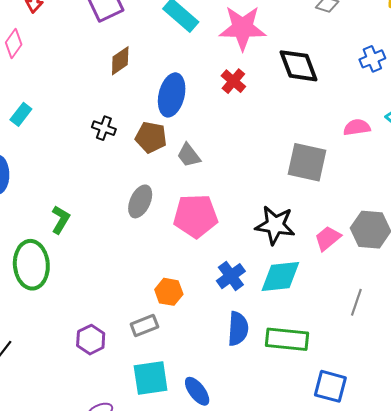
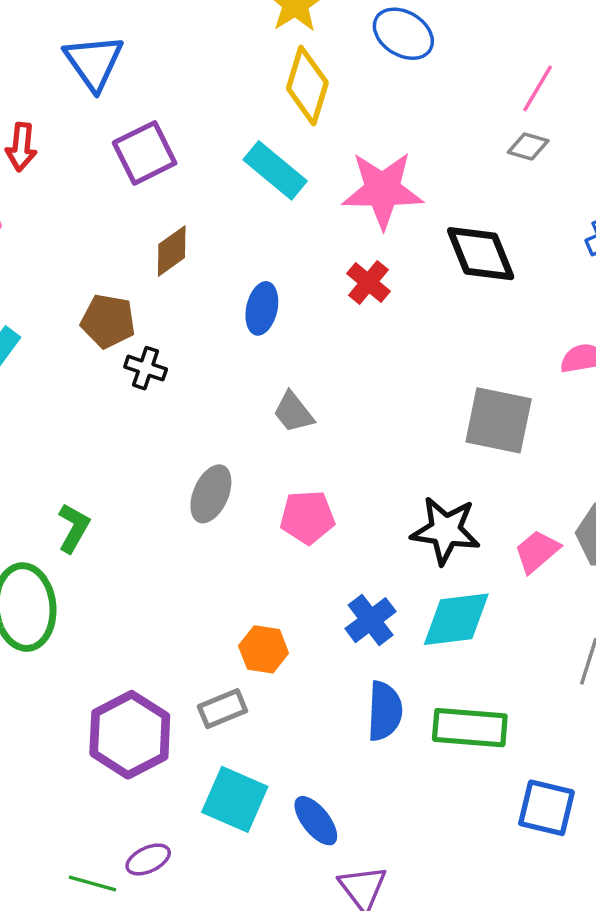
blue ellipse: (172, 95) -> (262, 308), size x0.7
brown pentagon: (151, 137) -> (108, 321), moved
pink pentagon: (196, 216) -> (307, 517), size x0.7
purple hexagon: (91, 340) -> (130, 735), size x1.6
cyan square: (151, 378) -> (235, 799), turned 33

